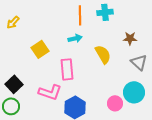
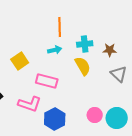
cyan cross: (105, 12) -> (85, 44), moved
pink rectangle: (67, 69) -> (47, 81), turned -70
cyan circle: (134, 92) -> (117, 118), moved

